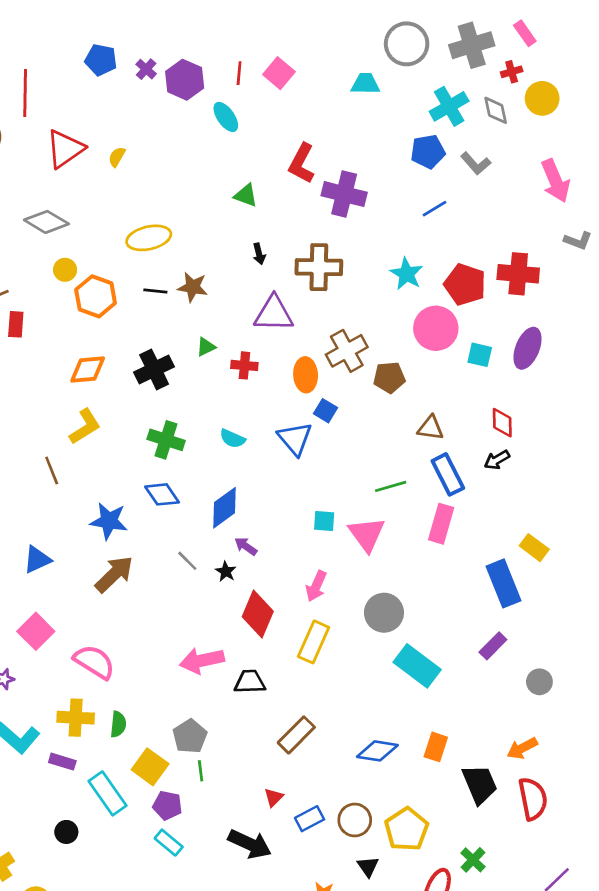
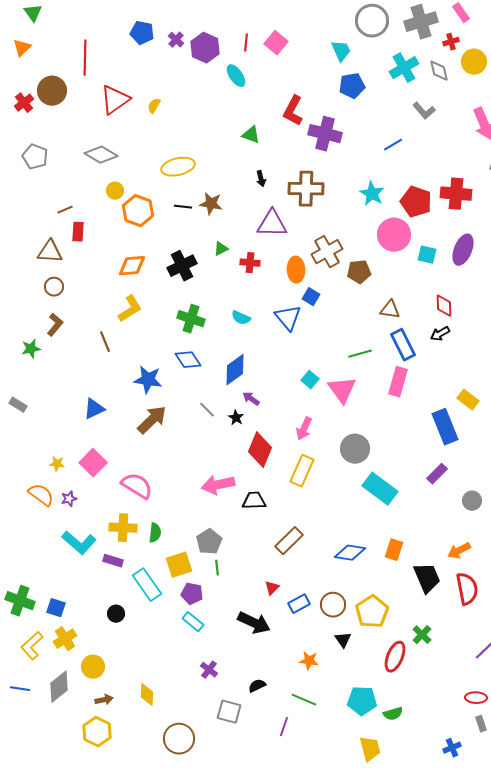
cyan trapezoid: (365, 84) -> (341, 51), turned 65
blue pentagon: (428, 152) -> (352, 86), moved
cyan square: (324, 521) -> (310, 380), turned 36
yellow square: (150, 767) -> (179, 565), turned 36

